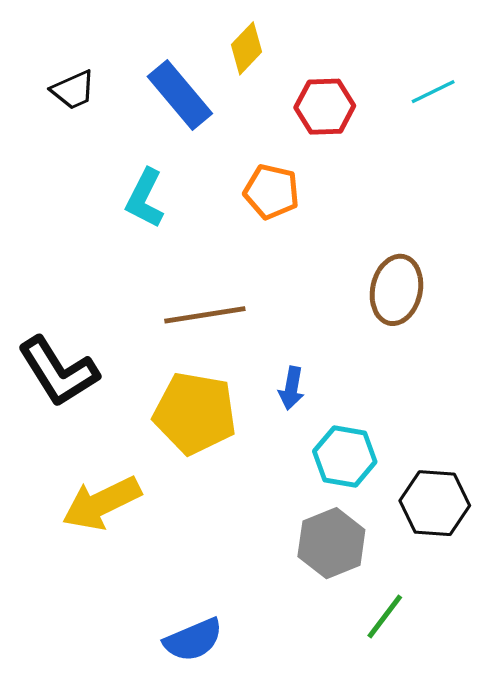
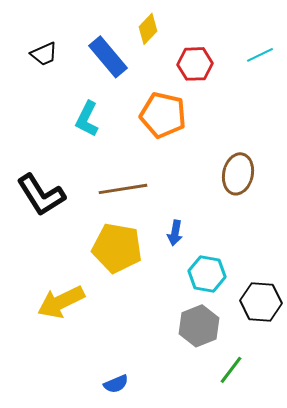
orange pentagon: (271, 192) -> (163, 115), size x1.4
black L-shape: (58, 372) -> (41, 195), moved
blue semicircle: (193, 640) -> (116, 384), size x0.7

